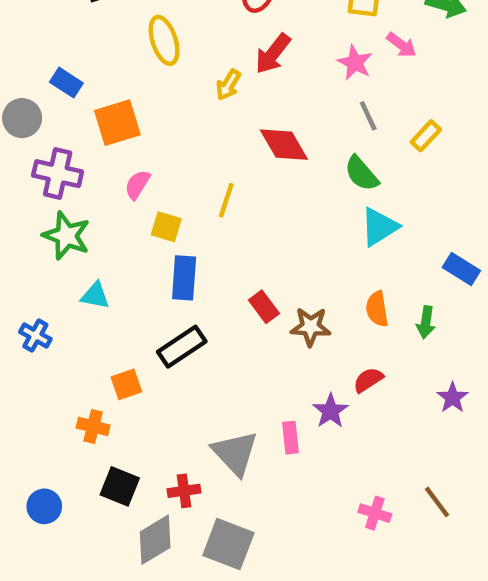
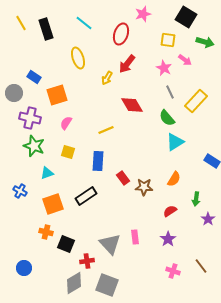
yellow rectangle: (426, 136) -> (196, 101), size x1.6
yellow line: (226, 200) -> (106, 130), turned 49
yellow square: (166, 227) -> (68, 152), moved
blue rectangle: (184, 278) -> (98, 161), moved
cyan triangle: (95, 296) -> (47, 173), turned -32
orange semicircle: (377, 309) -> (174, 179), turned -140
green arrow: (426, 322) -> (196, 199), moved
orange square: (126, 384) -> (53, 204), moved, size x1.5
purple star: (330, 411) -> (168, 239), moved
black square: (120, 486) -> (66, 244), moved

